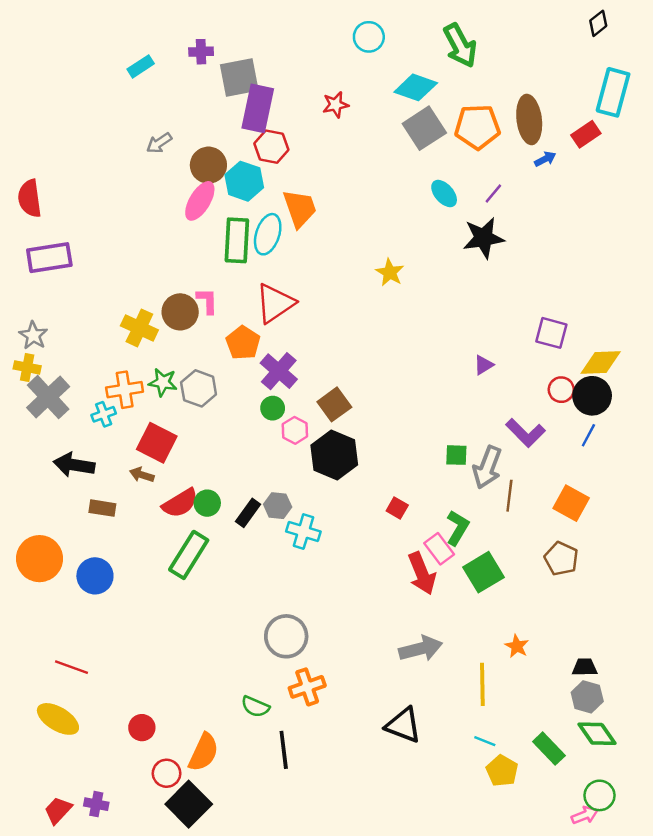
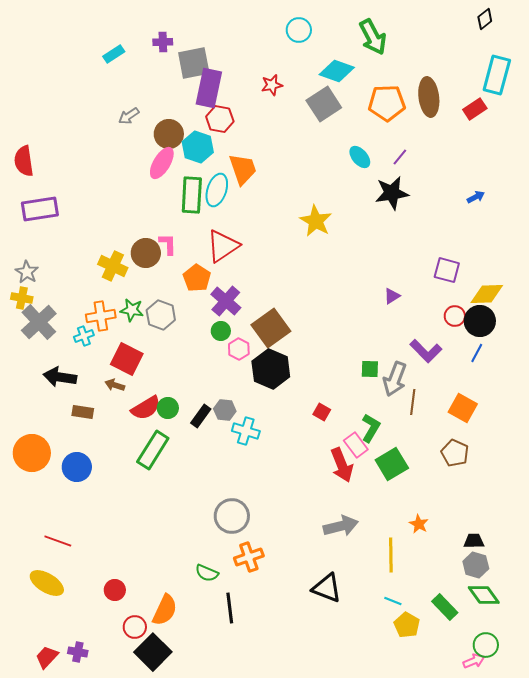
gray square: (424, 128) -> (324, 104), moved
blue arrow: (545, 159) -> (476, 197), moved
yellow star: (390, 272) -> (316, 221), size x1.4
brown square: (334, 404) -> (271, 328), size x1.4

